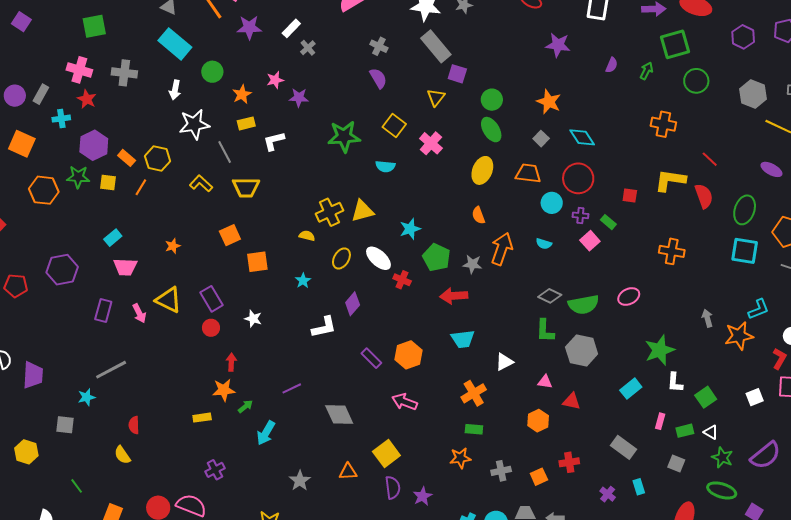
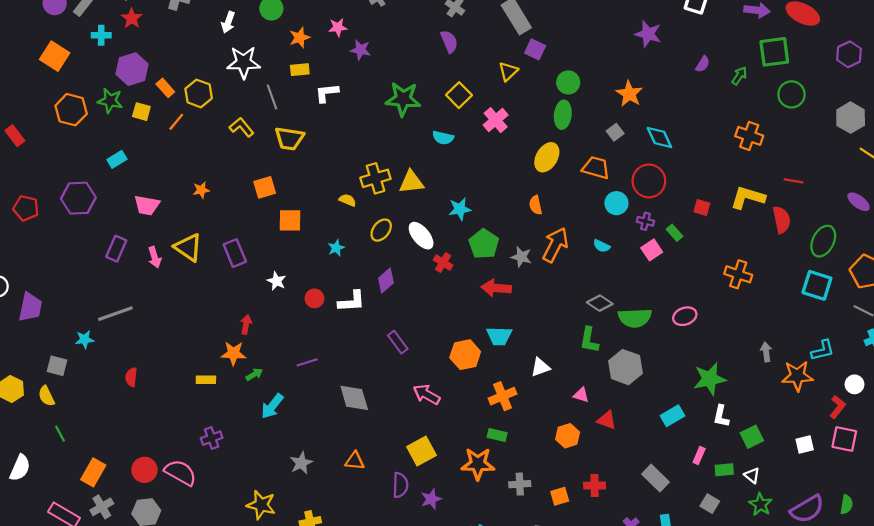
green ellipse: (491, 130) -> (563, 115), turned 30
red line: (710, 159) -> (794, 181), turned -42
cyan rectangle: (113, 238) -> (117, 159), moved
red circle: (211, 328) -> (314, 298), moved
orange hexagon: (408, 355) -> (465, 355), moved
yellow square: (386, 453) -> (421, 451), moved
yellow semicircle: (122, 455) -> (46, 396), moved
orange star: (460, 458) -> (478, 464), size x1.4

